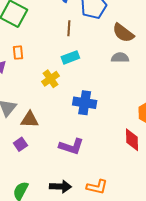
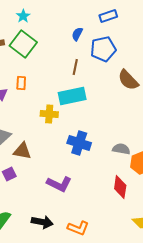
cyan rectangle: (70, 57) -> (72, 96), size x1.5
gray semicircle: (120, 58) -> (121, 149), moved
yellow cross: (51, 79) -> (49, 114), turned 30

